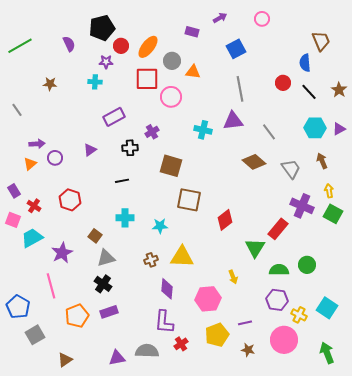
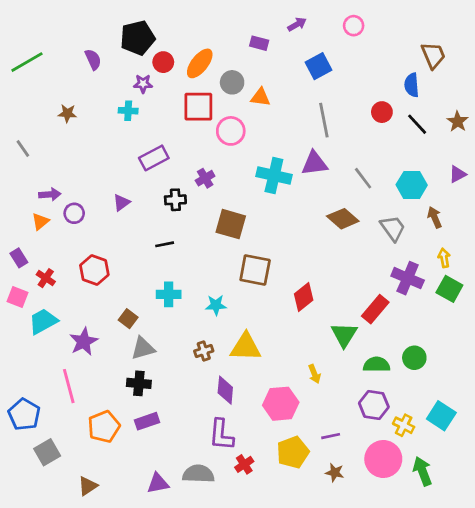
cyan hexagon: (315, 128) -> (412, 185), moved
cyan cross: (203, 130) -> (274, 175), size x1.4
black cross: (103, 284) -> (139, 383), turned -30
green arrow: (327, 353) -> (422, 471), moved

